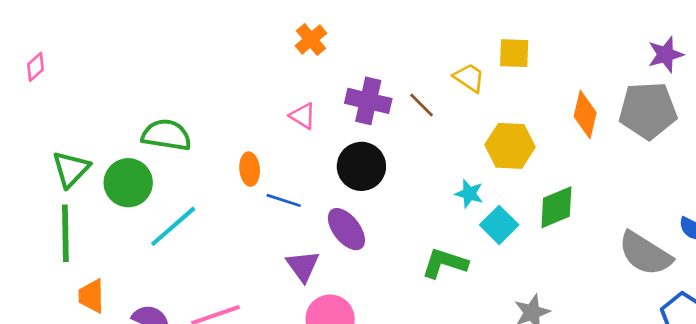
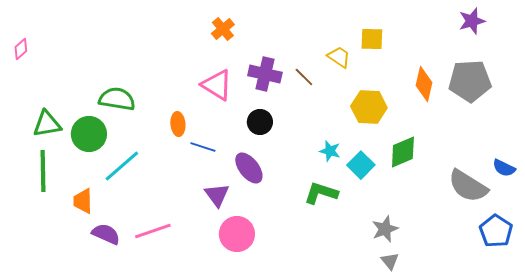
purple star: (666, 55) -> (472, 21), moved
pink triangle: (303, 116) -> (217, 85), size x1.6
black circle: (361, 166) -> (260, 122), size x0.7
green triangle: (71, 169) -> (47, 124), turned 36
cyan star: (469, 194) -> (330, 151), moved
orange trapezoid: (91, 296) -> (83, 201), moved

